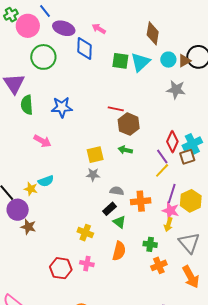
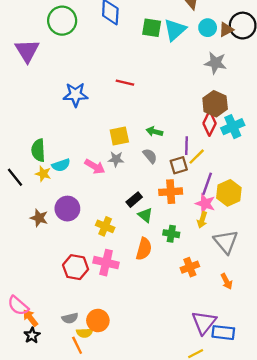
green semicircle: (27, 105) -> (38, 150), moved
blue star: (62, 107) -> (75, 95), moved
red line: (116, 109) -> (125, 83), moved
brown hexagon: (129, 124) -> (215, 104), moved
pink arrow: (42, 141) -> (95, 166), moved
purple line: (162, 156) -> (187, 146), moved, turned 35
brown square: (187, 157) -> (179, 165), moved
gray semicircle: (117, 191) -> (150, 156), moved, turned 40
purple circle: (18, 210) -> (67, 209), moved
green cross: (150, 244) -> (171, 234), moved
pink cross: (87, 264) -> (106, 263), size x1.5
orange arrow: (191, 277) -> (227, 281), size x0.6

